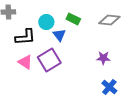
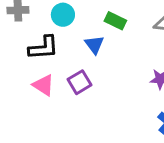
cyan circle: (46, 22) -> (63, 15), moved
purple square: (49, 60) -> (79, 82), size x0.7

